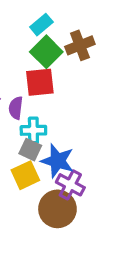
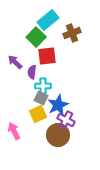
cyan rectangle: (41, 25) -> (48, 20), size x1.5
green square: (46, 52) -> (36, 37), moved
blue star: (57, 161) -> (58, 105), turned 30

